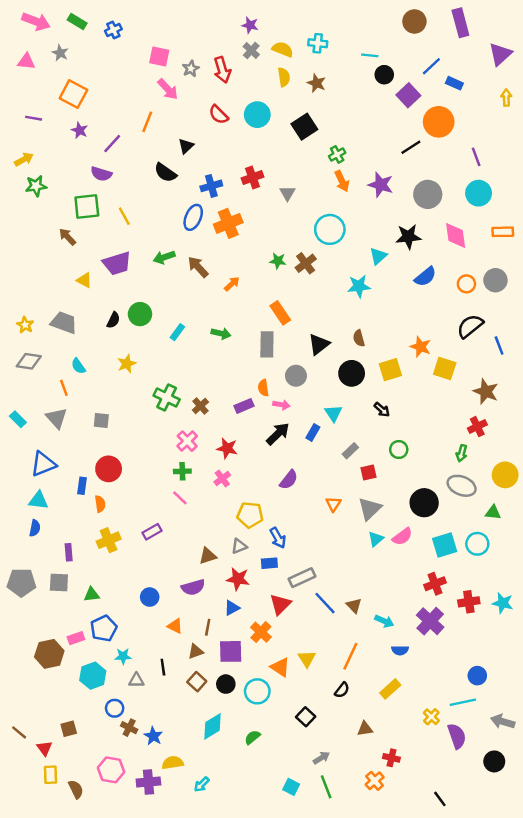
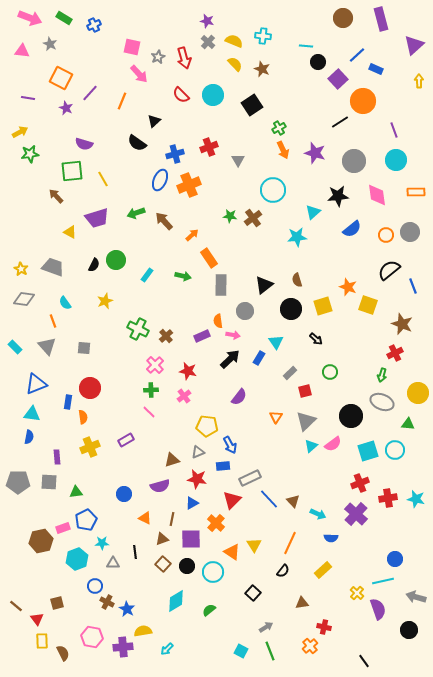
yellow semicircle: (284, 77) -> (235, 64), turned -35
purple line: (112, 144) -> (90, 93), moved
orange rectangle: (280, 313) -> (209, 258), moved

